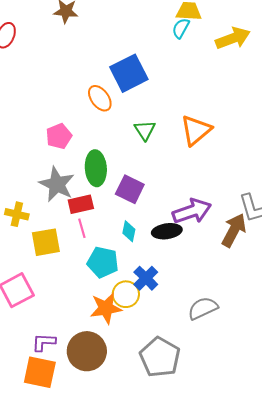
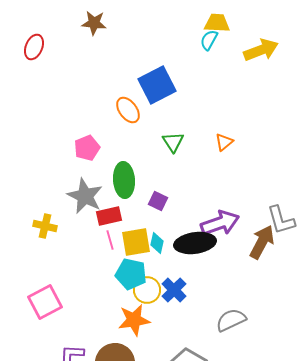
orange triangle: (196, 130) -> (224, 142), size x0.6
purple square: (130, 189) -> (158, 201), size x0.7
black ellipse: (167, 231) -> (195, 243), size x1.4
yellow square: (46, 242) -> (136, 242), moved
yellow circle: (126, 294) -> (147, 290), moved

